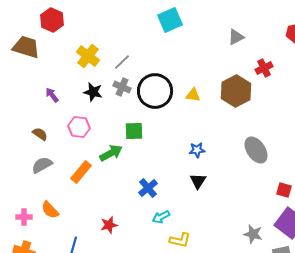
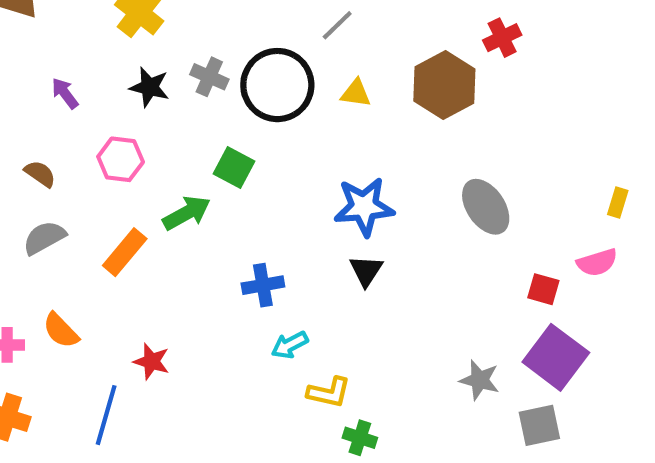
gray line: (122, 62) -> (337, 25), moved
green square: (134, 131) -> (234, 168), turned 30
blue star: (197, 150) -> (364, 207), size x1.8
blue cross: (148, 188) -> (263, 285), turned 30
red star: (109, 225) -> (152, 361), moved, turned 30

